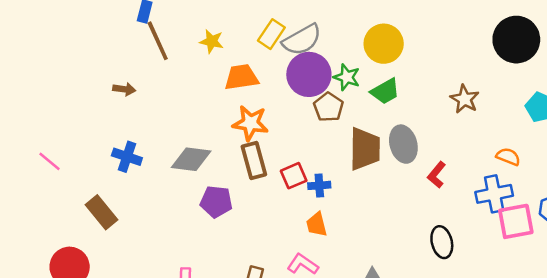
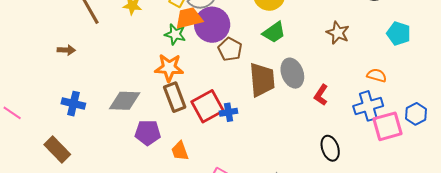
orange trapezoid: (241, 77) -> (189, 18), moved
green star: (347, 77) -> (175, 34), moved
red square: (294, 176) -> (207, 106), size x1.5
orange trapezoid: (317, 224) -> (180, 151), moved

